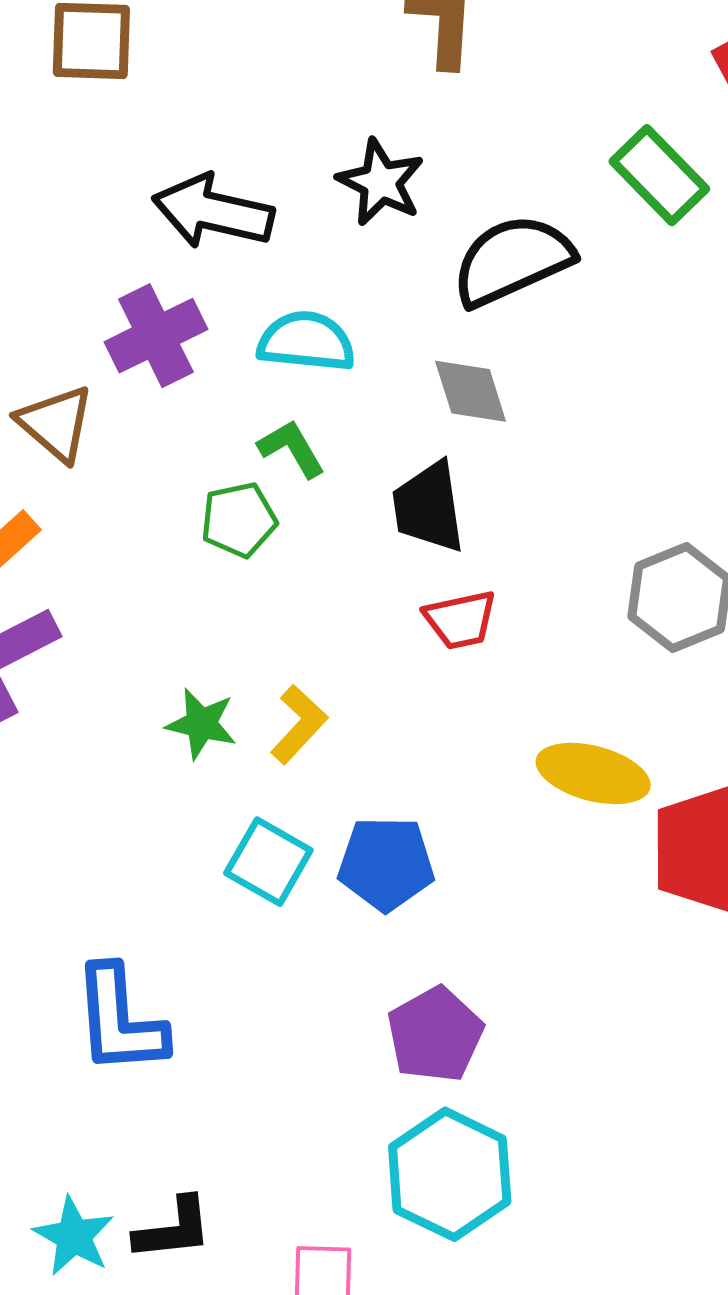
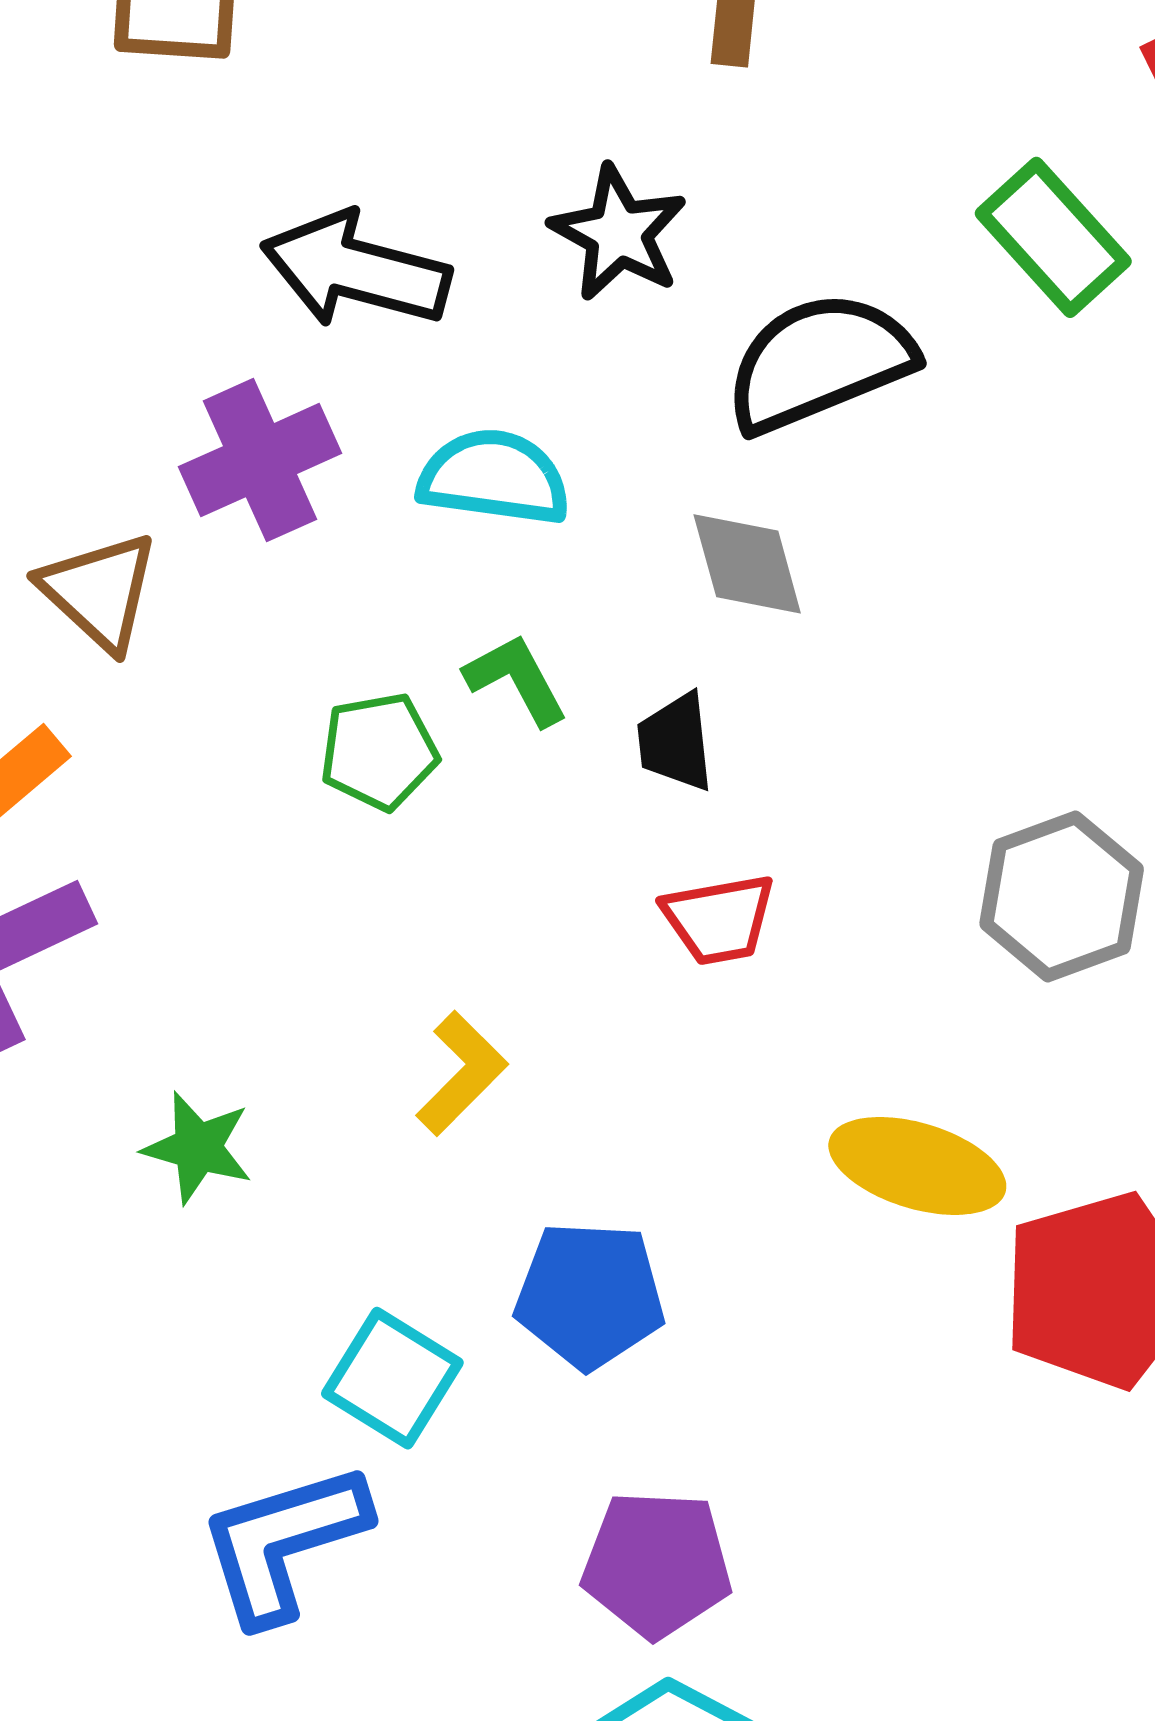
green L-shape: (292, 448) -> (516, 680), moved
black trapezoid: (429, 507) -> (675, 742), size x0.7
green star: (201, 724) -> (198, 1148), moved
cyan square: (268, 862) -> (392, 1378), moved
blue L-shape: (120, 1020) -> (283, 1543), moved, turned 75
purple pentagon: (435, 1035) -> (657, 1564), turned 30

